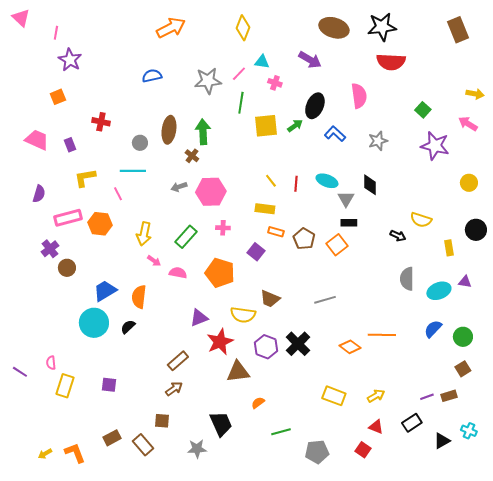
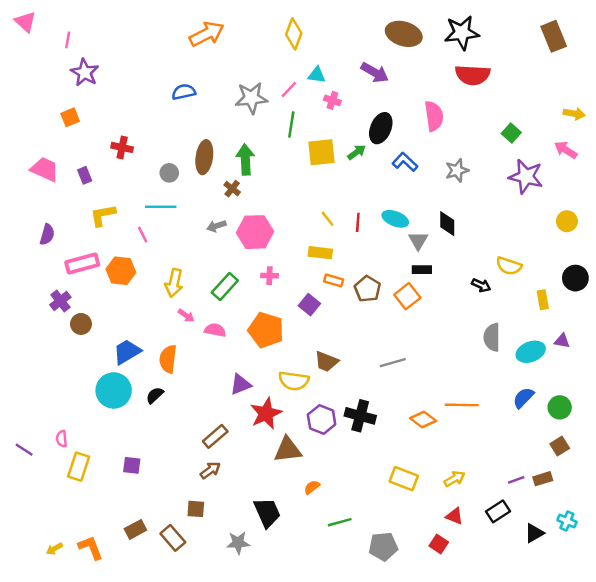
black cross: (298, 344) -> (360, 416), turned -30

